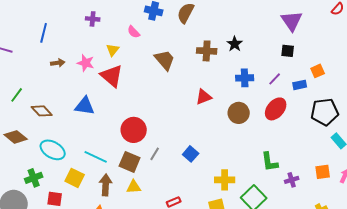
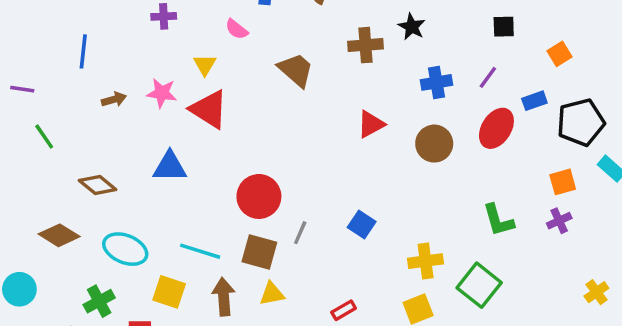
blue rectangle: (300, 85) -> (534, 101), moved
green line: (17, 95) -> (44, 137), moved, turned -63
orange square: (323, 172) -> (563, 182), moved
purple cross: (292, 180) -> (559, 221), moved

